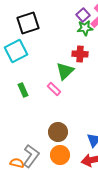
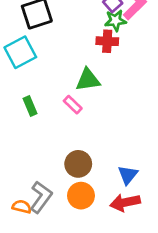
red cross: (80, 54) -> (107, 41), moved
green triangle: (65, 71) -> (88, 80), turned 36

